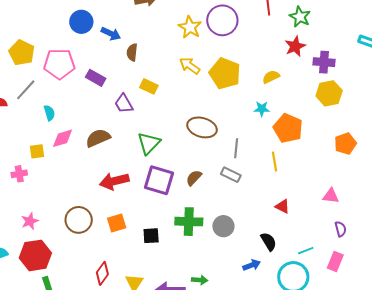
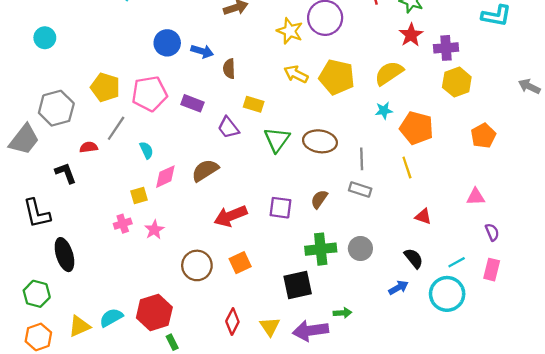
yellow semicircle: (271, 77) -> (389, 73), size x1.5
green triangle: (149, 143) -> (277, 140), moved
purple square: (159, 180) -> (281, 208), size x0.7
pink star: (30, 221) -> (154, 230), moved
black square: (151, 236) -> (298, 285), moved, size x1.5

